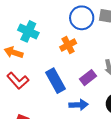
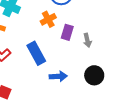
purple rectangle: (88, 78) -> (67, 32), moved, turned -35

